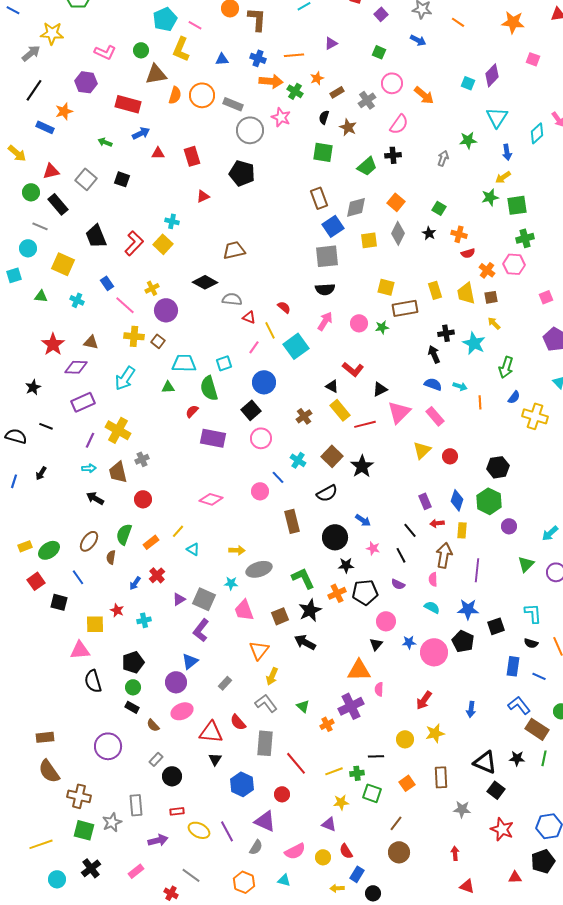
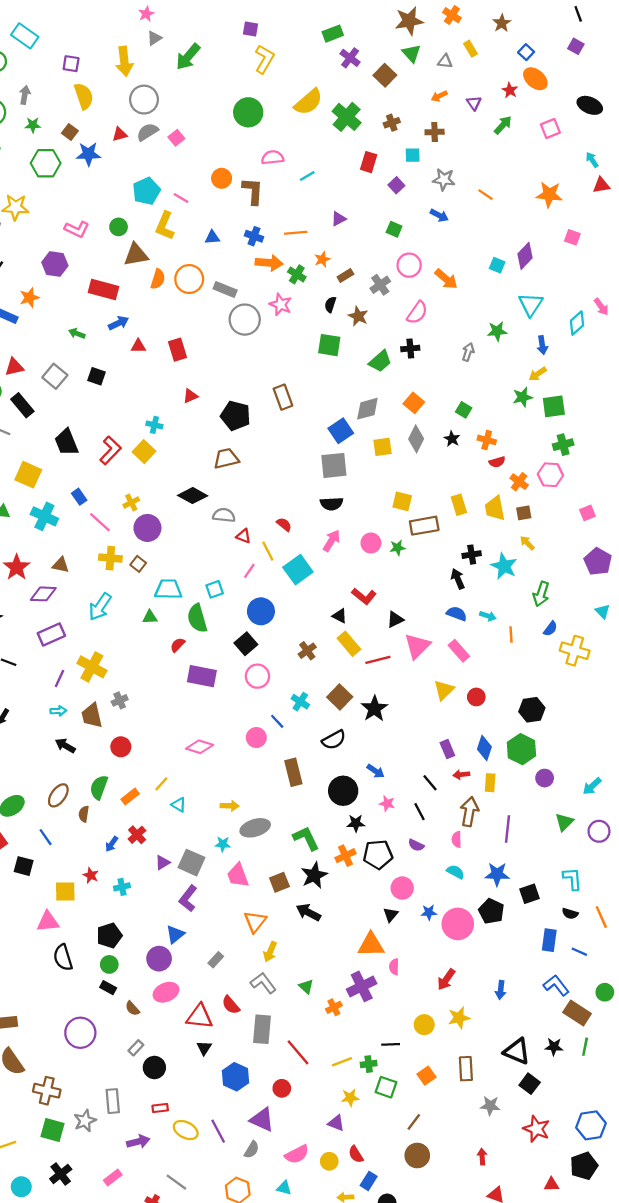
black pentagon: (242, 173) -> (235, 416), moved
brown rectangle: (319, 198) -> (283, 397), moved
cyan cross: (77, 300) -> (44, 516), size x1.6

